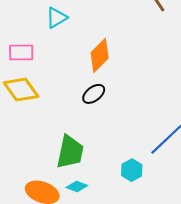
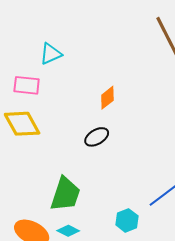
cyan triangle: (57, 18) -> (51, 54), moved
orange diamond: (100, 55) -> (107, 98), size x0.7

